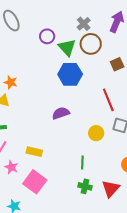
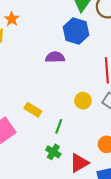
purple semicircle: (61, 113) -> (55, 57), moved
yellow rectangle: (34, 152) -> (33, 110), moved

